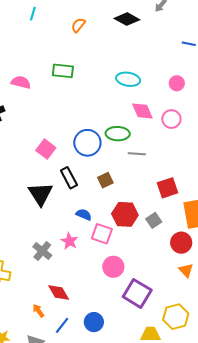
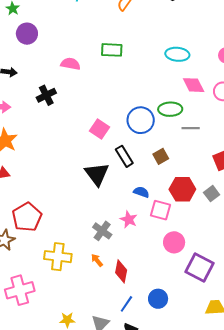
red diamond: (59, 293) -> (121, 271), turned 45
orange arrow: (38, 311) -> (97, 260), moved

